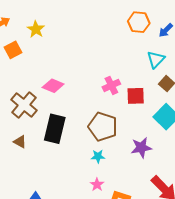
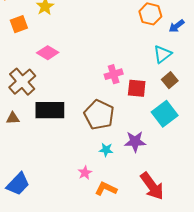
pink diamond: (53, 86) -> (48, 53), moved
black rectangle: (55, 129) -> (50, 110), turned 68
brown triangle: (20, 142) -> (13, 118), turned -40
cyan star: (98, 156) -> (106, 150), moved

